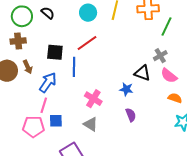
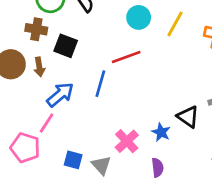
black square: (55, 52) -> (66, 46), moved
pink cross: (93, 99) -> (127, 141), moved
blue square: (56, 121) -> (73, 160), moved

